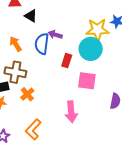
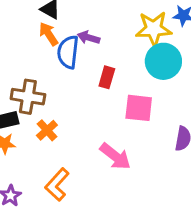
orange arrow: (16, 44) -> (49, 34), moved
cyan circle: (91, 49) -> (163, 61), moved
pink arrow: (71, 112) -> (115, 156), turned -45

